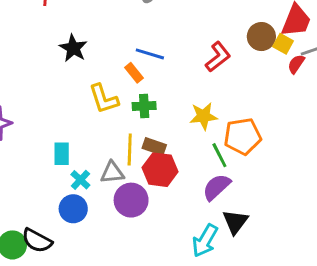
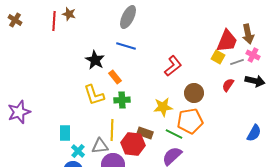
brown circle: (261, 37) -> (194, 93), moved
black star: (73, 48) -> (95, 60), moved
blue line: (150, 54) -> (126, 46), moved
red semicircle: (296, 64) -> (228, 85), moved
brown rectangle: (154, 147) -> (145, 133), moved
green line: (219, 155) -> (174, 134), turned -36

